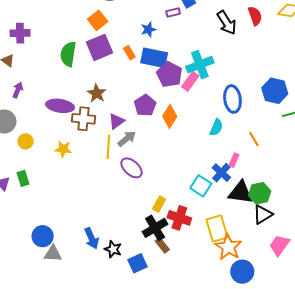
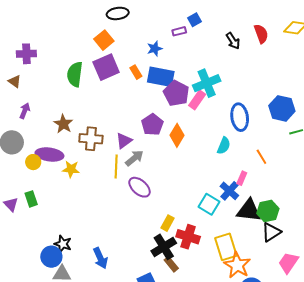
black arrow: (227, 23) -> (233, 41), size x0.7
brown star: (97, 93) -> (63, 124), moved
purple ellipse: (60, 106) -> (49, 155), moved
black star: (113, 249) -> (63, 244), moved

